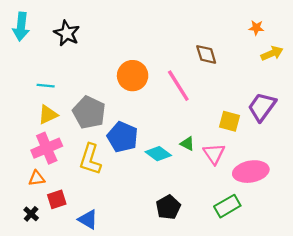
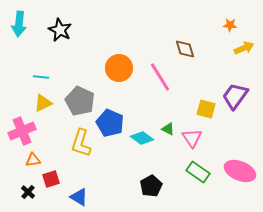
pink cross: (47, 148) -> (22, 131), moved
pink ellipse: (251, 172) -> (240, 171), moved, turned 32
green rectangle: (227, 206) -> (198, 172), moved, turned 65

